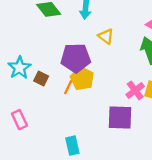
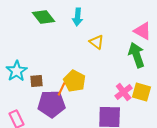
purple pentagon: (76, 58) -> (52, 104), moved
brown square: (41, 79) -> (37, 81), turned -32

